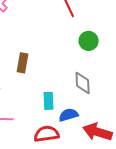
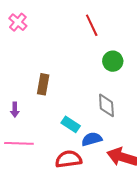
cyan rectangle: (49, 101) -> (71, 124), turned -54

